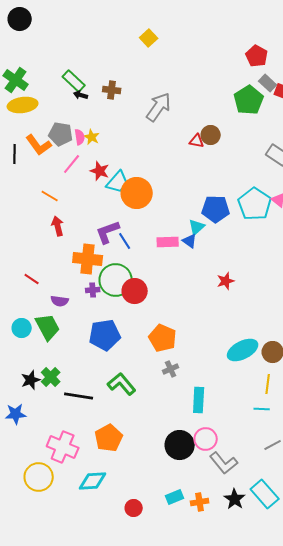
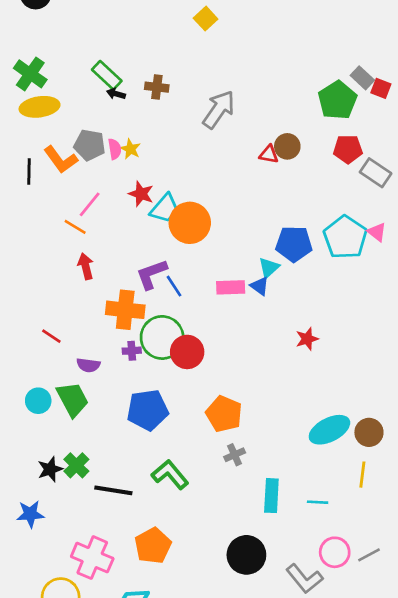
red pentagon: (257, 56) -> (348, 149), moved, turned -30
pink line: (72, 164) -> (90, 204), moved
cyan line: (262, 409) -> (318, 502), moved
pink circle: (206, 439) -> (335, 552), moved

